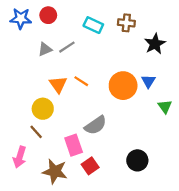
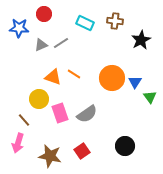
blue star: (21, 18) -> (19, 28), moved
blue triangle: (148, 81) -> (135, 82), moved
orange triangle: (58, 84) -> (53, 77), turned -36
brown line: (36, 132) -> (24, 120), moved
pink rectangle: (74, 145) -> (60, 113), moved

